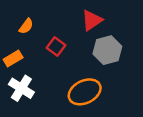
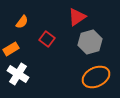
orange ellipse: (85, 92) -> (96, 77), moved

